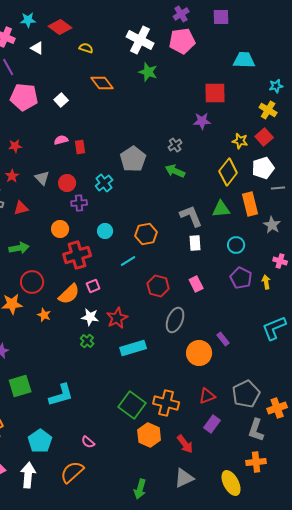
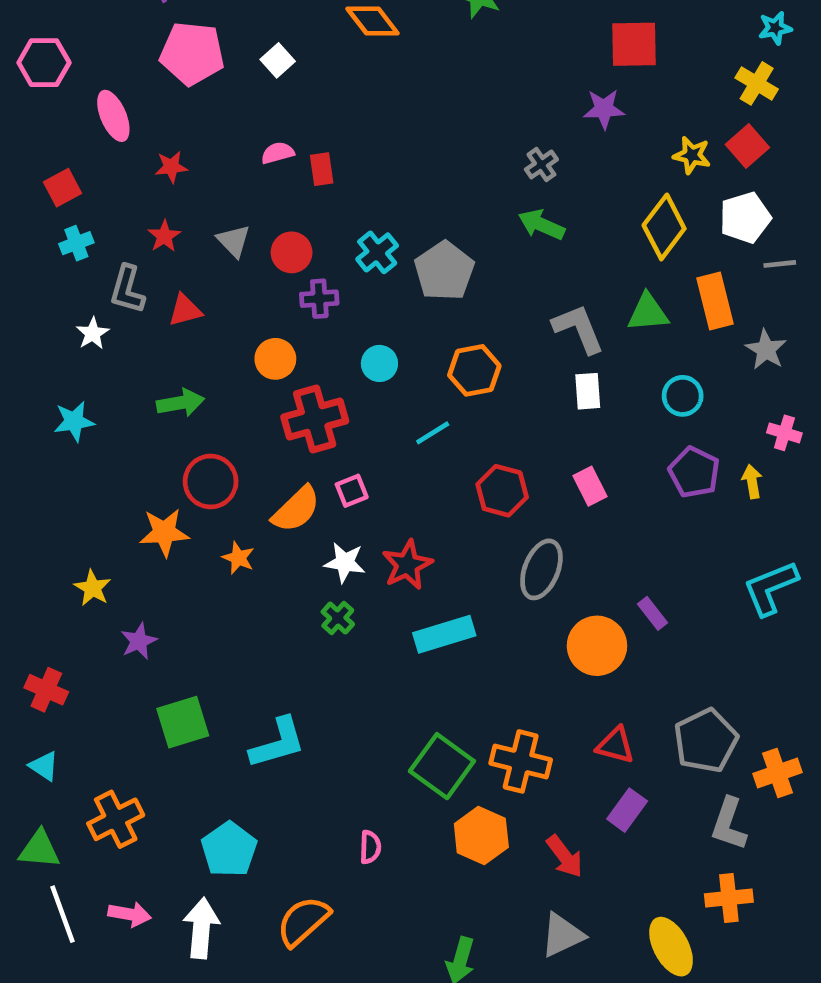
gray pentagon: (133, 159) -> (444, 271), moved
red triangle: (207, 396) -> (615, 745), turned 36
pink semicircle: (88, 442) -> (370, 847), moved, turned -128

